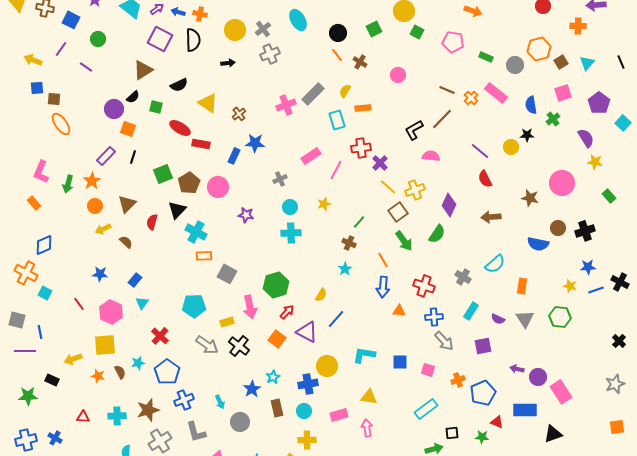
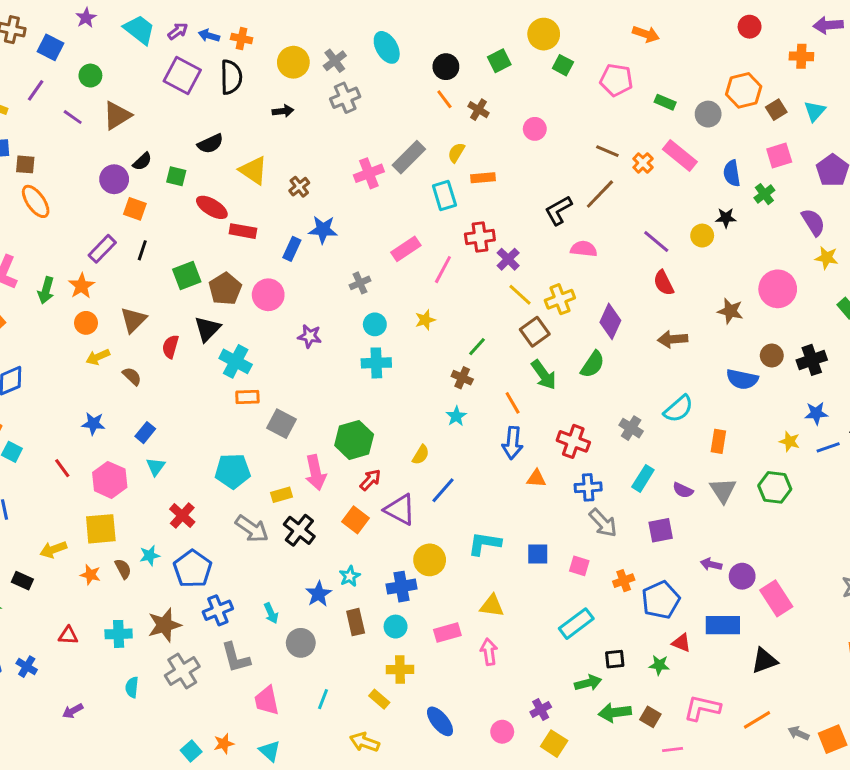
brown triangle: (143, 70) -> (117, 116), moved

